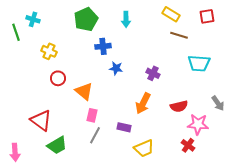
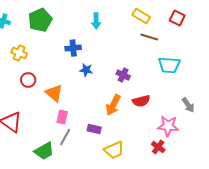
red square: (207, 16) -> (177, 18), turned 35
green pentagon: (86, 19) -> (40, 20), moved
red semicircle: (179, 106) -> (141, 101), moved
green trapezoid: (57, 145) -> (44, 151), moved

